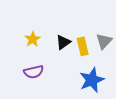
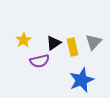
purple semicircle: (34, 72) -> (40, 61), moved

